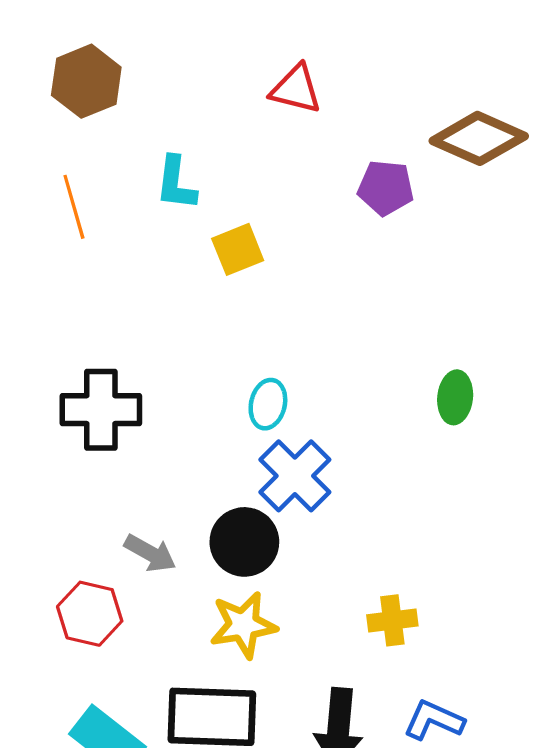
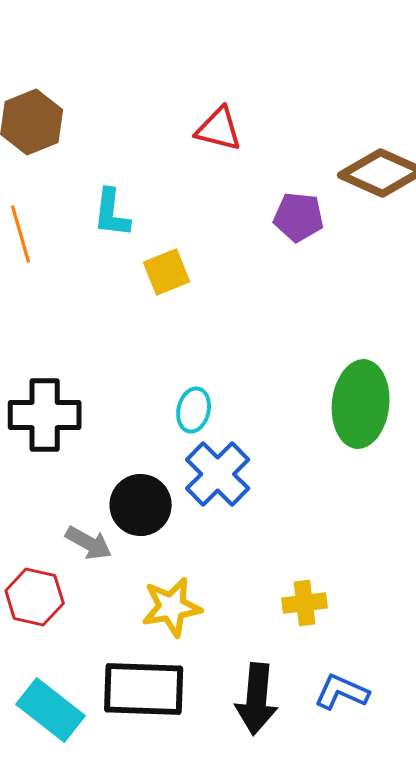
green ellipse: (455, 397) -> (361, 404), size x1.8
black circle: (244, 542) -> (141, 505), moved

